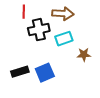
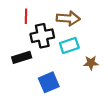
black rectangle: (20, 72) -> (22, 57), moved

